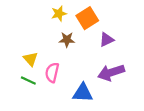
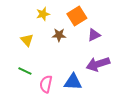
yellow star: (59, 14) -> (43, 14), moved
yellow triangle: (31, 59) -> (27, 40), moved
pink semicircle: (52, 72) -> (46, 84), moved

